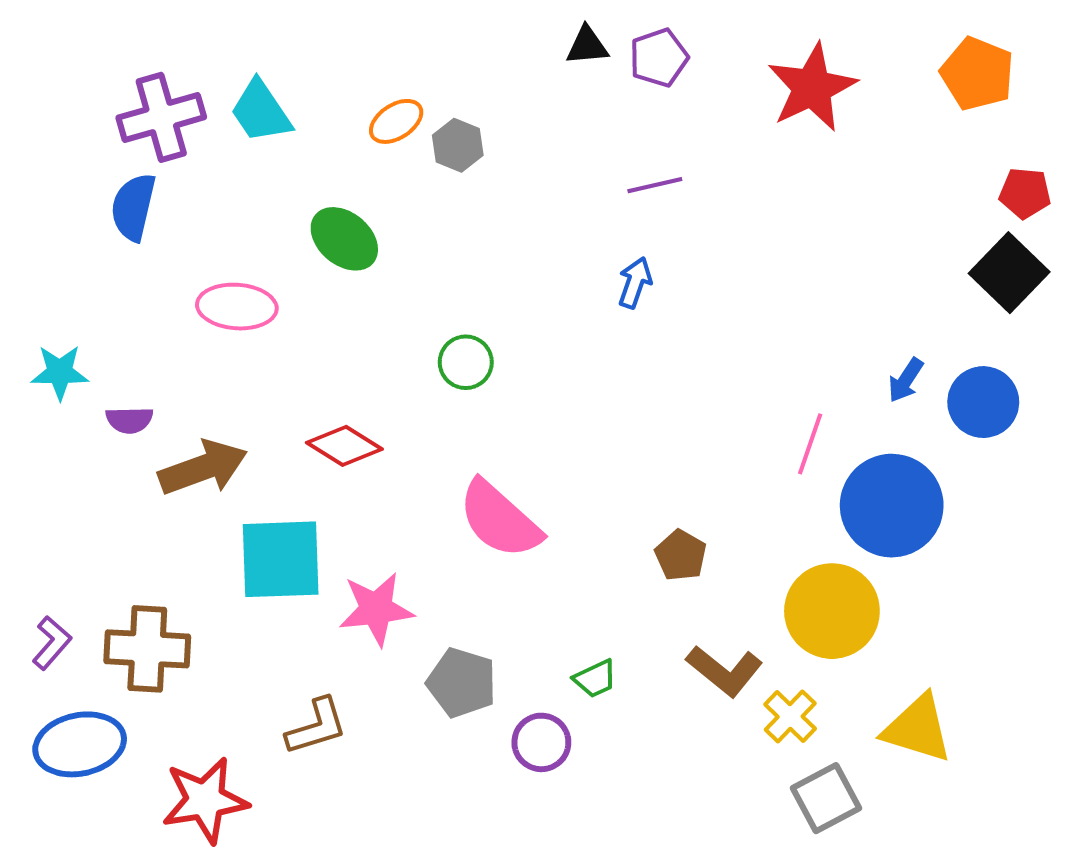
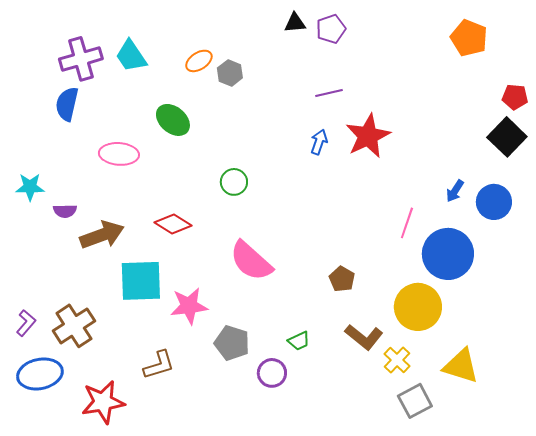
orange pentagon: (977, 74) -> (469, 38), moved
red star: (812, 88) -> (368, 136), moved
brown cross: (147, 649) -> (74, 326), turned -36

